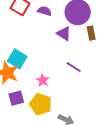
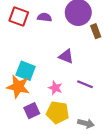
purple triangle: (64, 34) -> (66, 56), moved
purple line: (74, 67) -> (85, 84), moved

